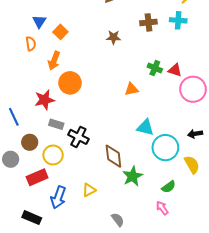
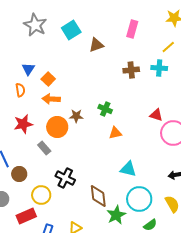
brown star: (113, 37) -> (76, 116), moved
orange arrow: (54, 61) -> (51, 99), moved, turned 72
green cross: (155, 68) -> (105, 109), moved
red star: (45, 100) -> (23, 124), moved
gray rectangle: (56, 124) -> (44, 148), moved, turned 32
brown circle: (30, 142) -> (19, 174), moved
cyan circle: (165, 148) -> (139, 199), moved

